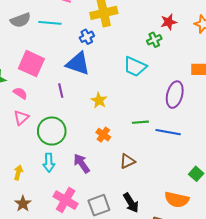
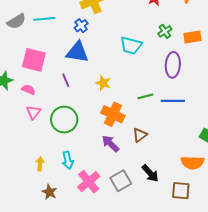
green cross: (154, 40) -> (165, 31), moved
orange cross: (103, 135) -> (113, 114), size x1.6
cyan arrow: (49, 163) -> (68, 160), moved
purple arrow: (82, 163) -> (110, 144), moved
pink cross: (66, 200) -> (89, 182), turned 30

